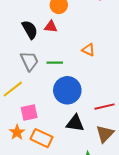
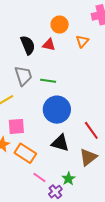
orange triangle: (88, 50) -> (82, 41), moved, turned 40
red line: (104, 107) -> (91, 130), turned 60

